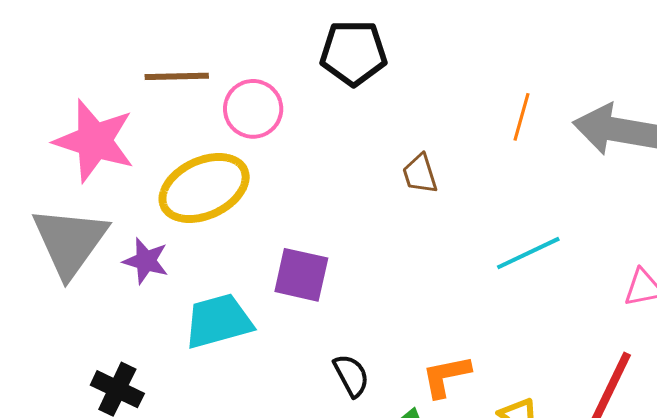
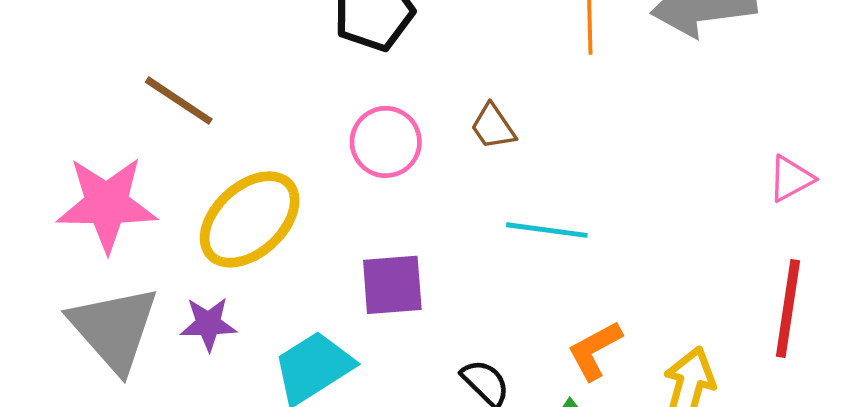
brown line: (177, 76) -> (179, 101), turned 52
pink circle: (253, 109) -> (386, 142), moved
cyan line: (528, 253) -> (547, 230), moved, turned 50

